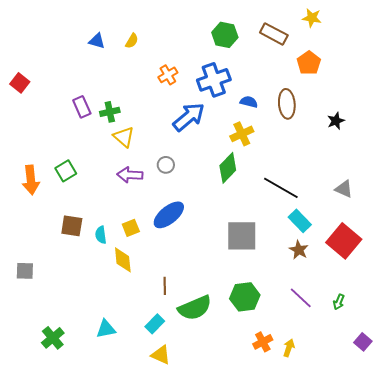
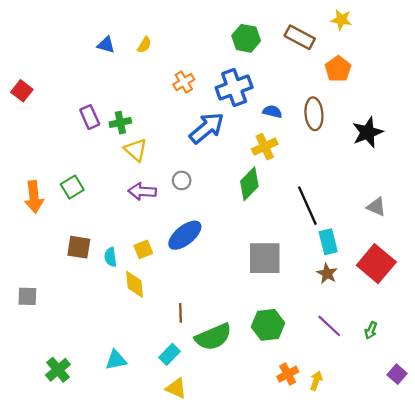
black star: (336, 121) -> (368, 132), size x1.6
black line: (281, 188) -> (307, 206), turned 36
cyan rectangle: (300, 221) -> (328, 242), turned 30

